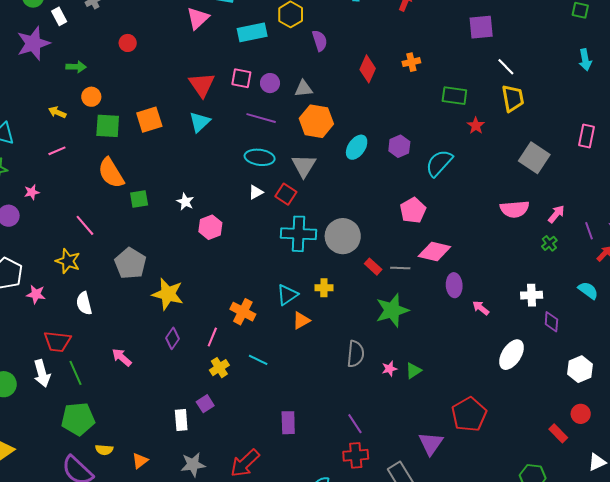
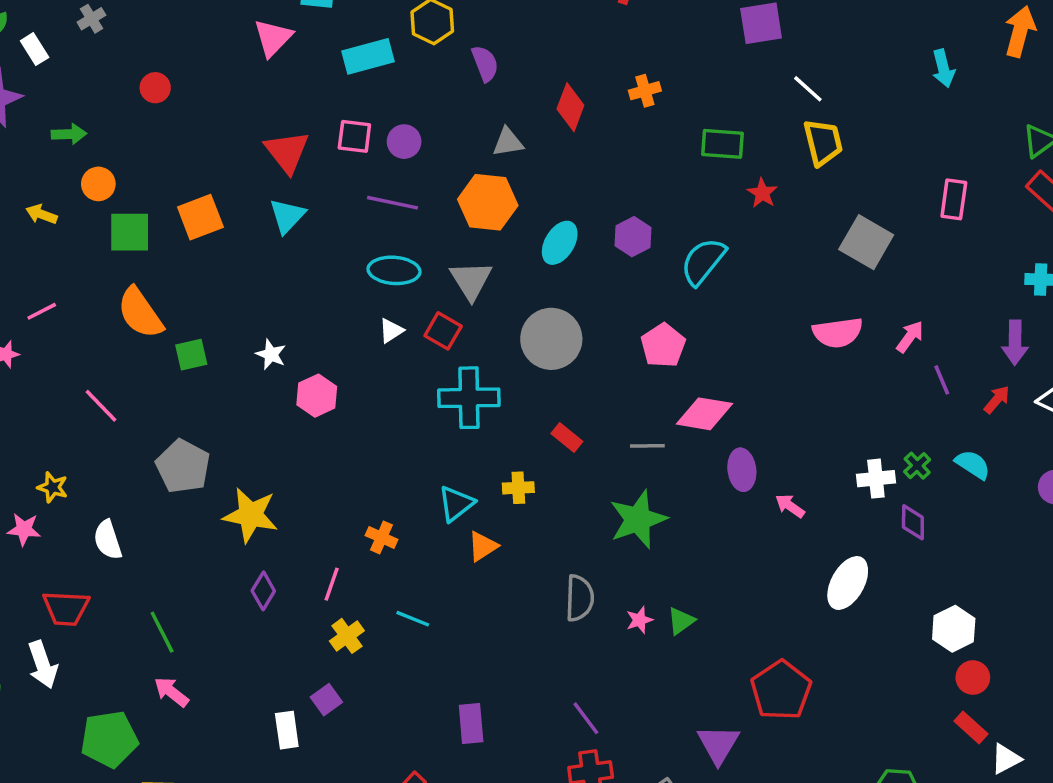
gray triangle: (304, 89) -> (508, 142), moved
pink line: (57, 151) -> (42, 311), moved
purple line: (589, 231) -> (942, 380), moved
gray circle: (343, 236) -> (551, 339), moved
green cross: (549, 243) -> (917, 466), moved
yellow star: (68, 261) -> (53, 487), moved, size x0.7
red rectangle: (373, 267) -> (567, 437), moved
orange cross: (243, 312) -> (382, 537), size x0.7
pink arrow: (122, 357) -> (171, 692), moved
white hexagon: (580, 369) -> (954, 629), moved
green line: (75, 373) -> (162, 632), moved
red rectangle: (558, 433) -> (971, 728), moved

